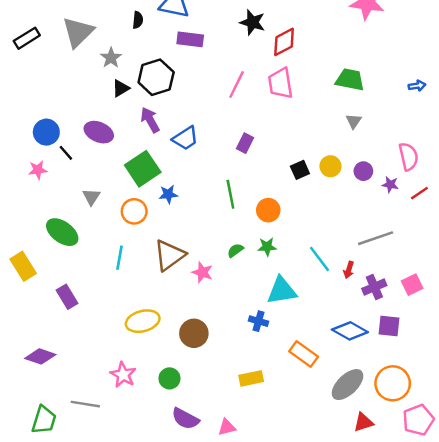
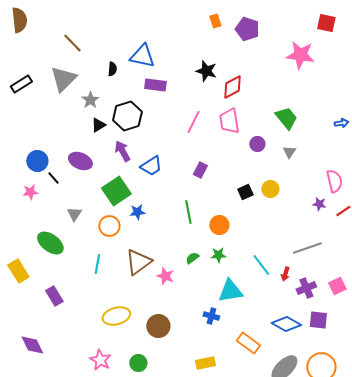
green trapezoid: (350, 80) -> (286, 118), turned 40
purple circle: (363, 171) -> (257, 144), moved
purple diamond: (40, 356) -> (32, 345), turned 45

